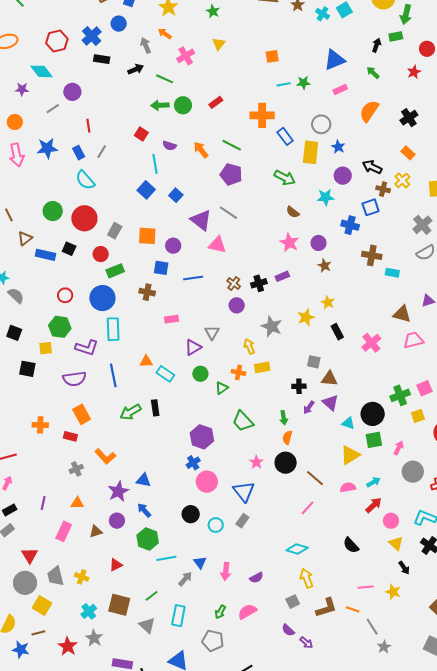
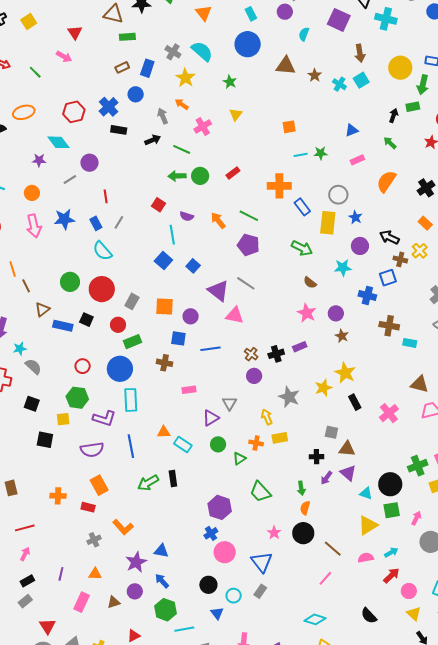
blue triangle: (335, 60) -> (352, 130), size x0.6
yellow star: (328, 302) -> (345, 373), size x1.5
blue triangle: (200, 563) -> (217, 613), moved

